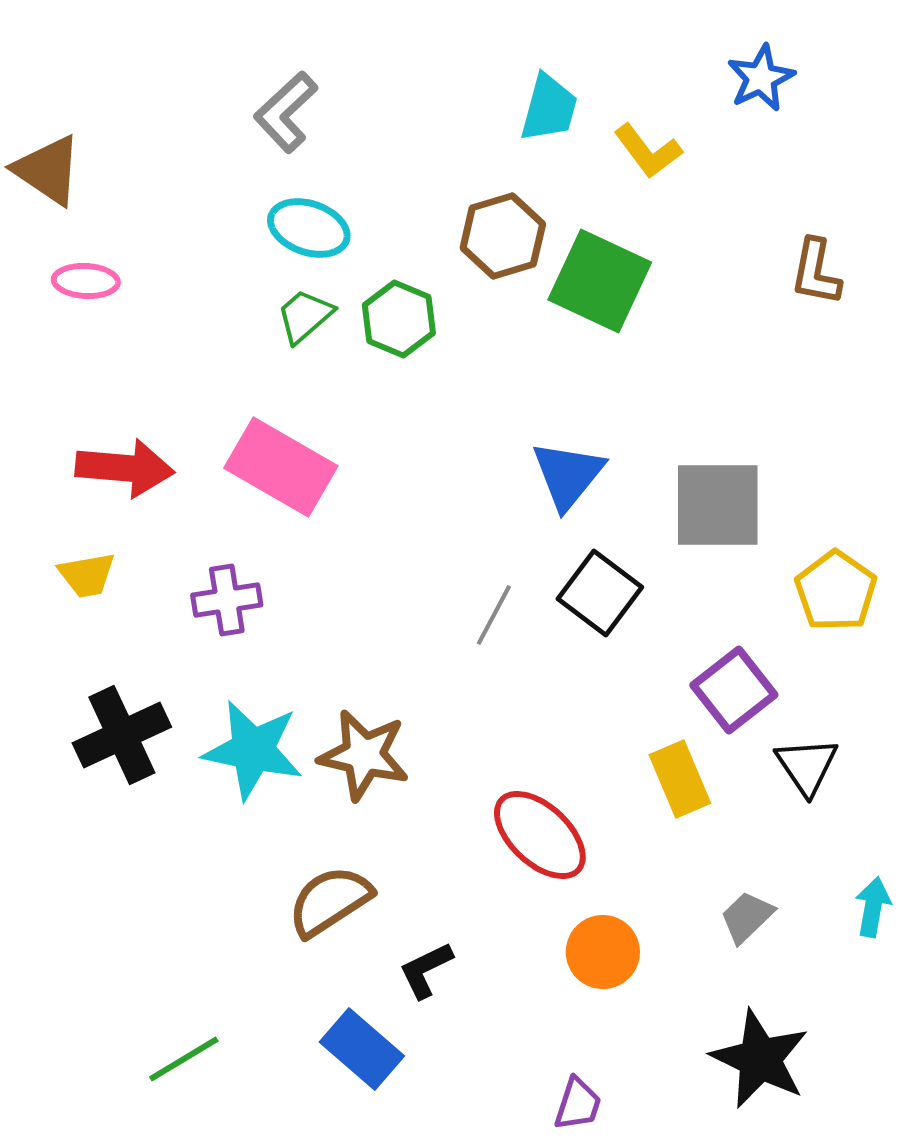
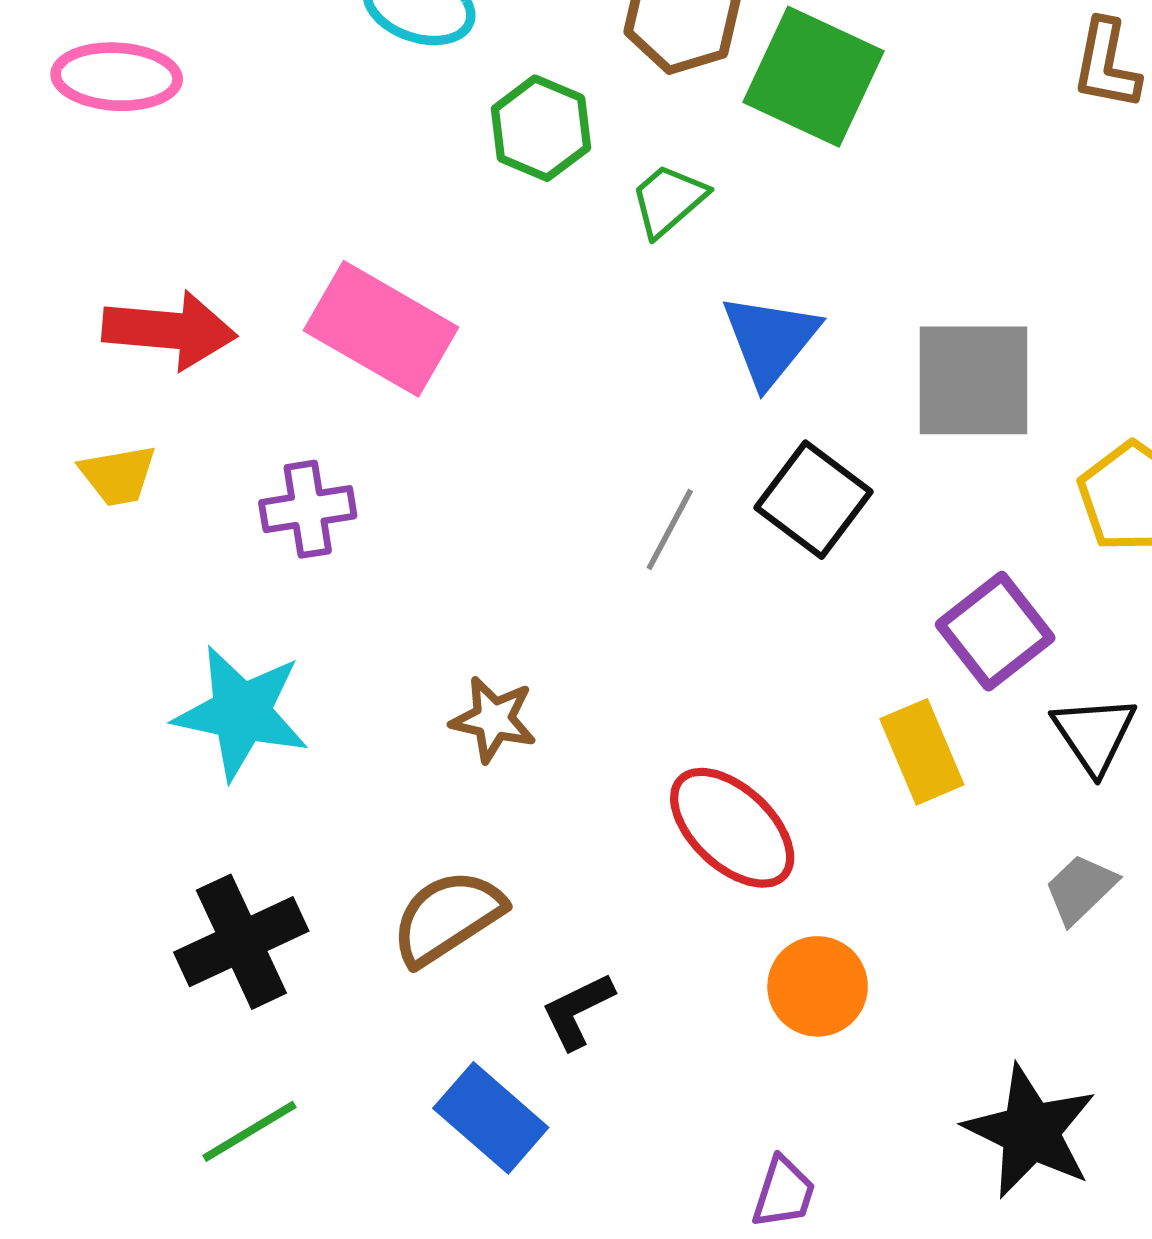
pink ellipse: (86, 281) -> (117, 77), size x1.4
green trapezoid: (305, 316) -> (668, 200), moved
black cross: (122, 735) -> (241, 942), moved
cyan star: (253, 750) -> (241, 713), moved
brown star: (364, 755) -> (494, 719), size x0.7
gray trapezoid: (747, 917) -> (1081, 889), moved

